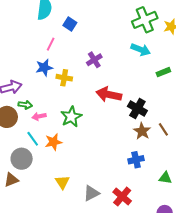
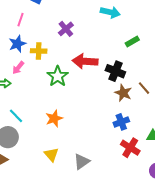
green rectangle: (163, 72) -> (132, 42), moved
pink arrow: (39, 116) -> (18, 68), moved, turned -32
green star: (71, 117) -> (58, 76), moved
orange star: (53, 142) -> (54, 118), moved
red cross: (122, 196) -> (130, 148), moved

